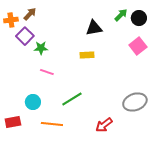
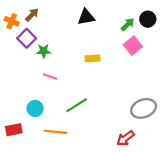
green arrow: (121, 15) -> (128, 24), moved
orange cross: (11, 20) -> (12, 21), turned 32
black triangle: (94, 28) -> (86, 17), moved
pink square: (138, 46) -> (133, 46), moved
red arrow: (104, 125) -> (125, 138), moved

